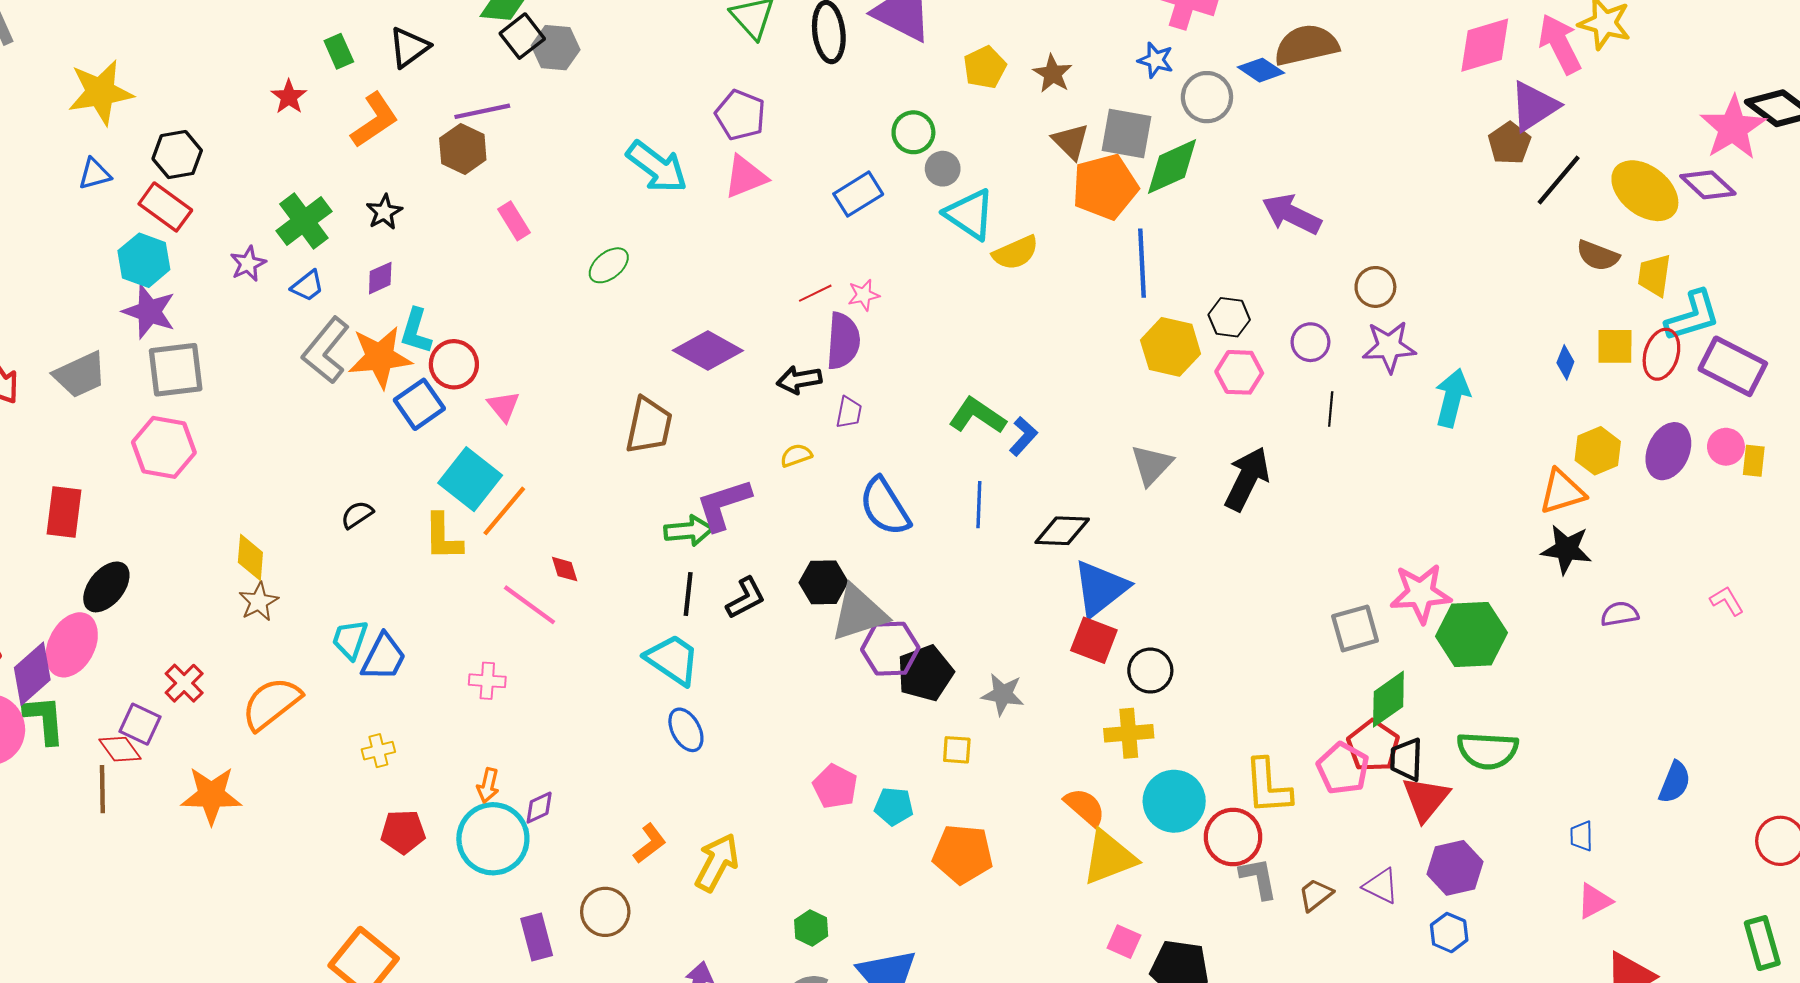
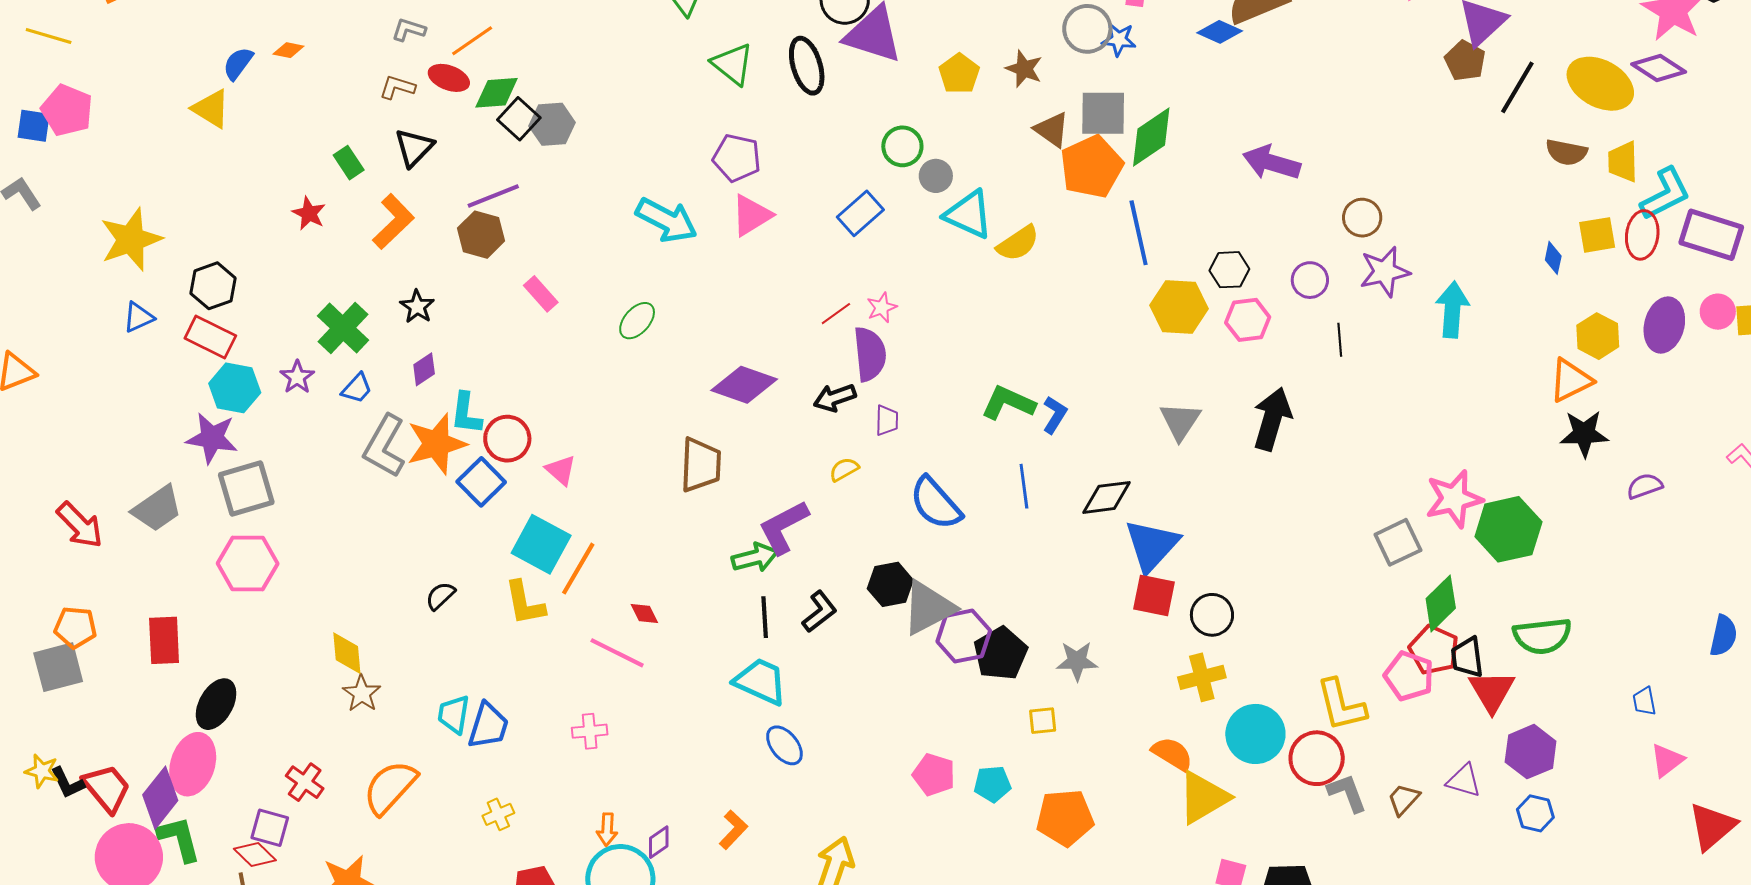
gray circle: (1207, 97) -> (1087, 29), moved
cyan hexagon: (144, 260) -> (235, 388), moved
orange L-shape: (650, 844) -> (733, 830), moved

